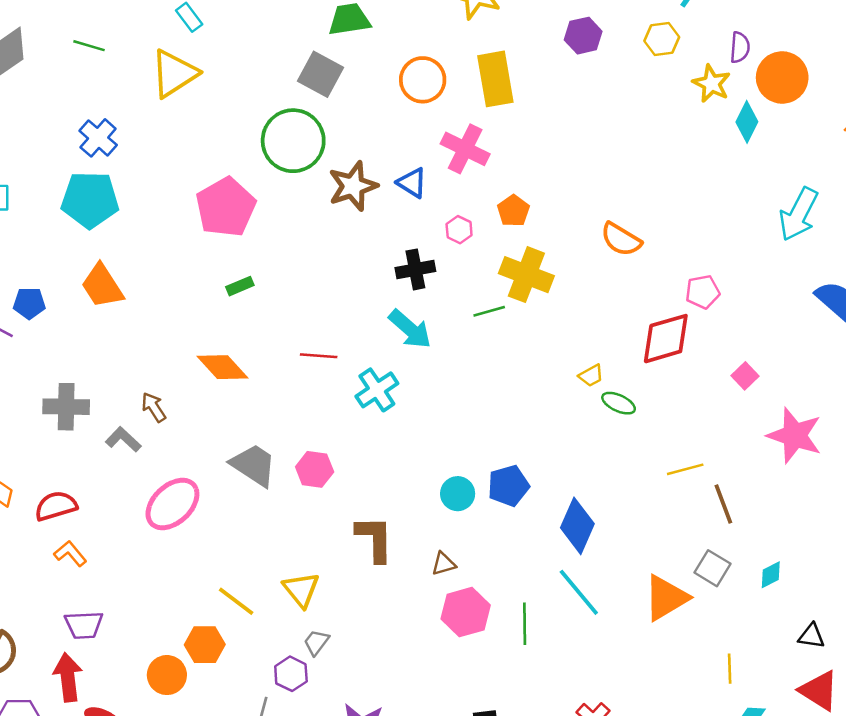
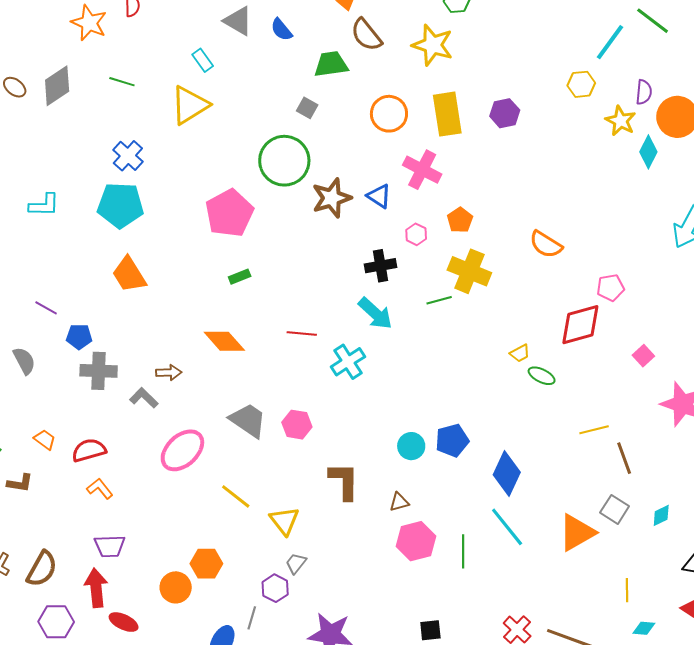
purple hexagon: (583, 36) -> (505, 113), moved
gray square: (320, 74) -> (307, 108), size x0.6
blue pentagon: (29, 303) -> (79, 337), moved
brown arrow: (154, 407) -> (169, 372), turned 120
yellow line: (236, 601) -> (236, 496), moved

